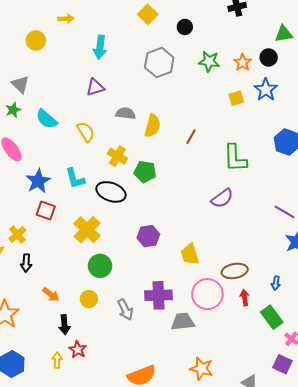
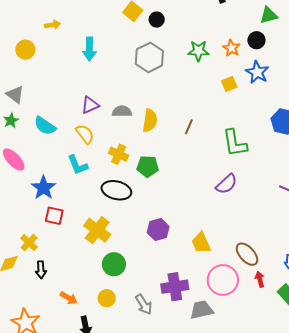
black circle: (185, 27) -> (157, 20), moved
purple triangle: (95, 87) -> (90, 105), moved
cyan L-shape: (75, 178) -> (78, 165), moved
brown ellipse: (235, 271) -> (247, 254), turned 65

